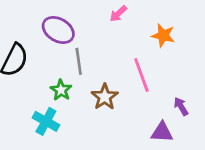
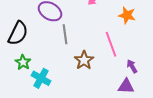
green star: (61, 90) -> (23, 62), moved
purple arrow: (181, 106) -> (132, 66), moved

